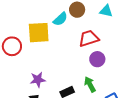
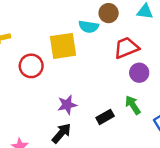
cyan semicircle: (60, 19) -> (89, 27), turned 56

